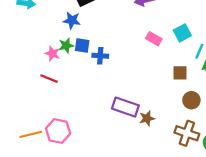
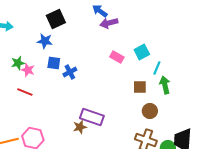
green star: (66, 46) -> (18, 63), moved
blue cross: (100, 56) -> (70, 72), turned -32
brown star: (147, 118) -> (80, 127), moved

